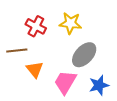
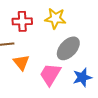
red cross: (36, 26) -> (22, 21), turned -30

